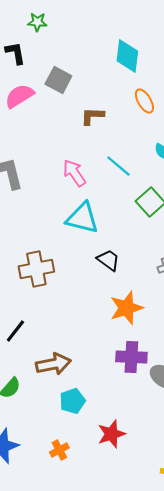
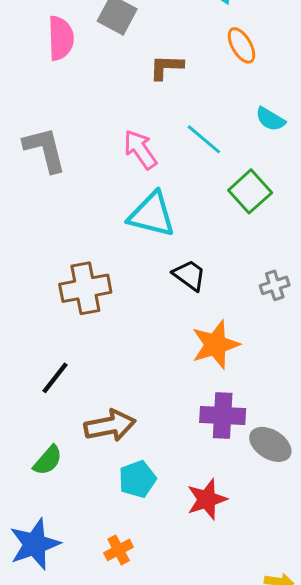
pink semicircle: (19, 96) -> (61, 38), turned 120
red star: (111, 434) -> (207, 499), moved

